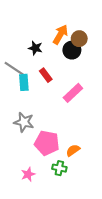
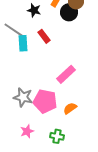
pink rectangle: (73, 93) -> (66, 74), moved
gray star: (24, 122) -> (23, 97), moved
green cross: (59, 168) -> (57, 136), moved

